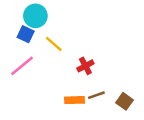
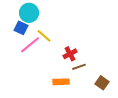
pink line: (22, 66) -> (30, 45), moved
brown line: (96, 95) -> (79, 67), moved

